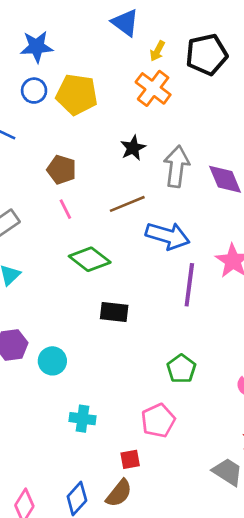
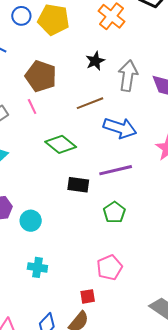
brown pentagon: (62, 170) -> (41, 76), size x1.4
pink line: (65, 209) -> (32, 107), moved
purple line: (189, 285) -> (116, 170), moved, turned 68
green pentagon: (181, 369) -> (114, 212), moved
cyan cross: (82, 419) -> (37, 267), moved

